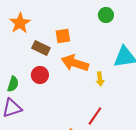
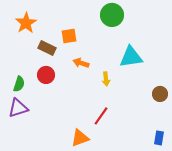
green circle: (106, 15) -> (112, 15), size x1.5
orange arrow: (75, 63) -> (81, 63), size x0.6

